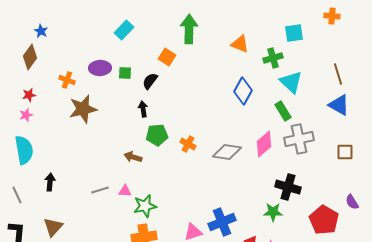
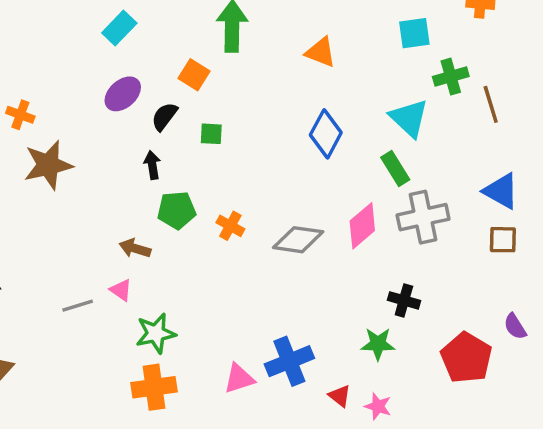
green cross: (273, 58) -> (451, 77), moved
purple ellipse: (100, 68) -> (123, 94), moved, turned -40
green square: (125, 73) -> (211, 134), moved
blue triangle: (339, 105) -> (501, 191), moved
black cross: (288, 187) -> (404, 300), size x0.7
pink triangle: (125, 191) -> (121, 290), moved, turned 32

